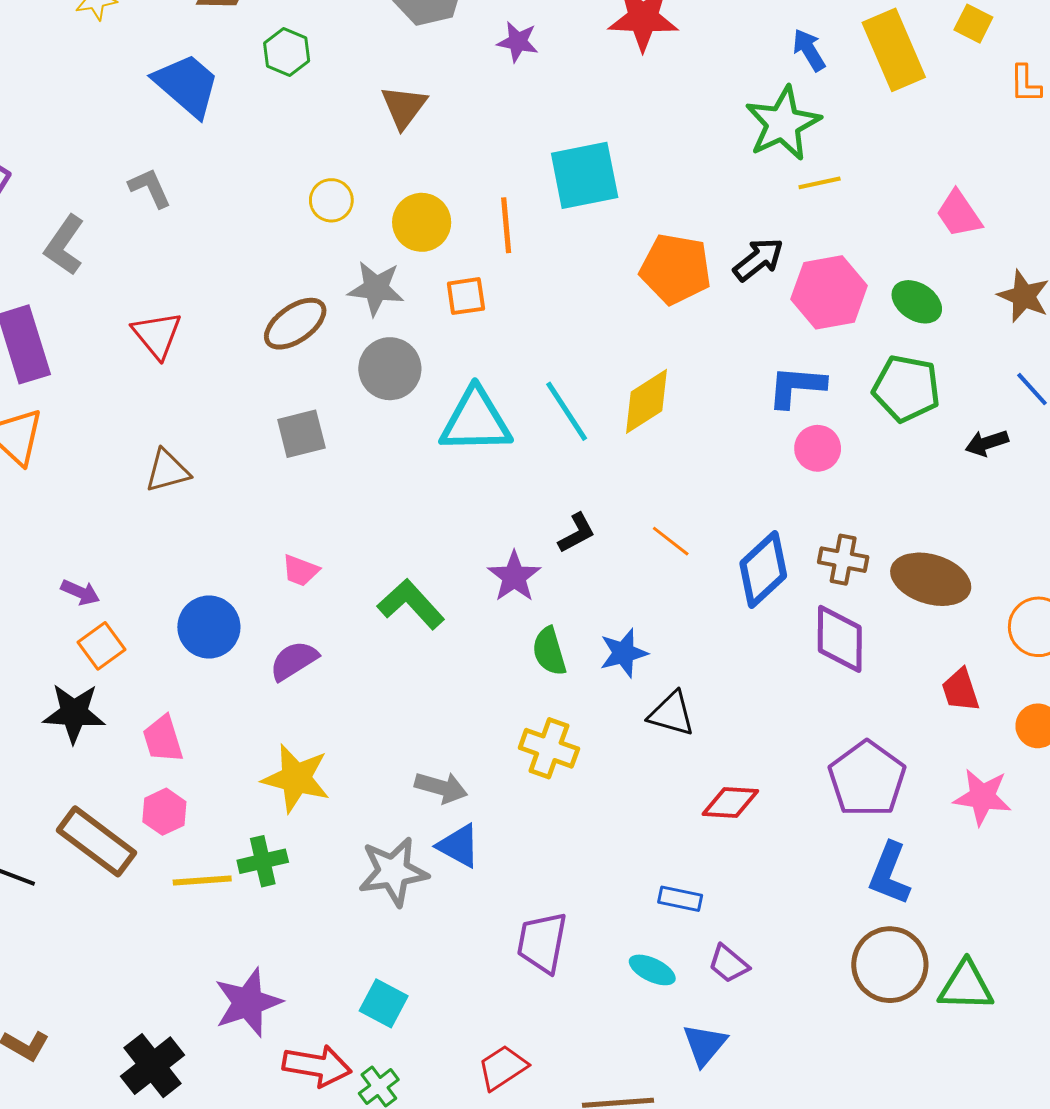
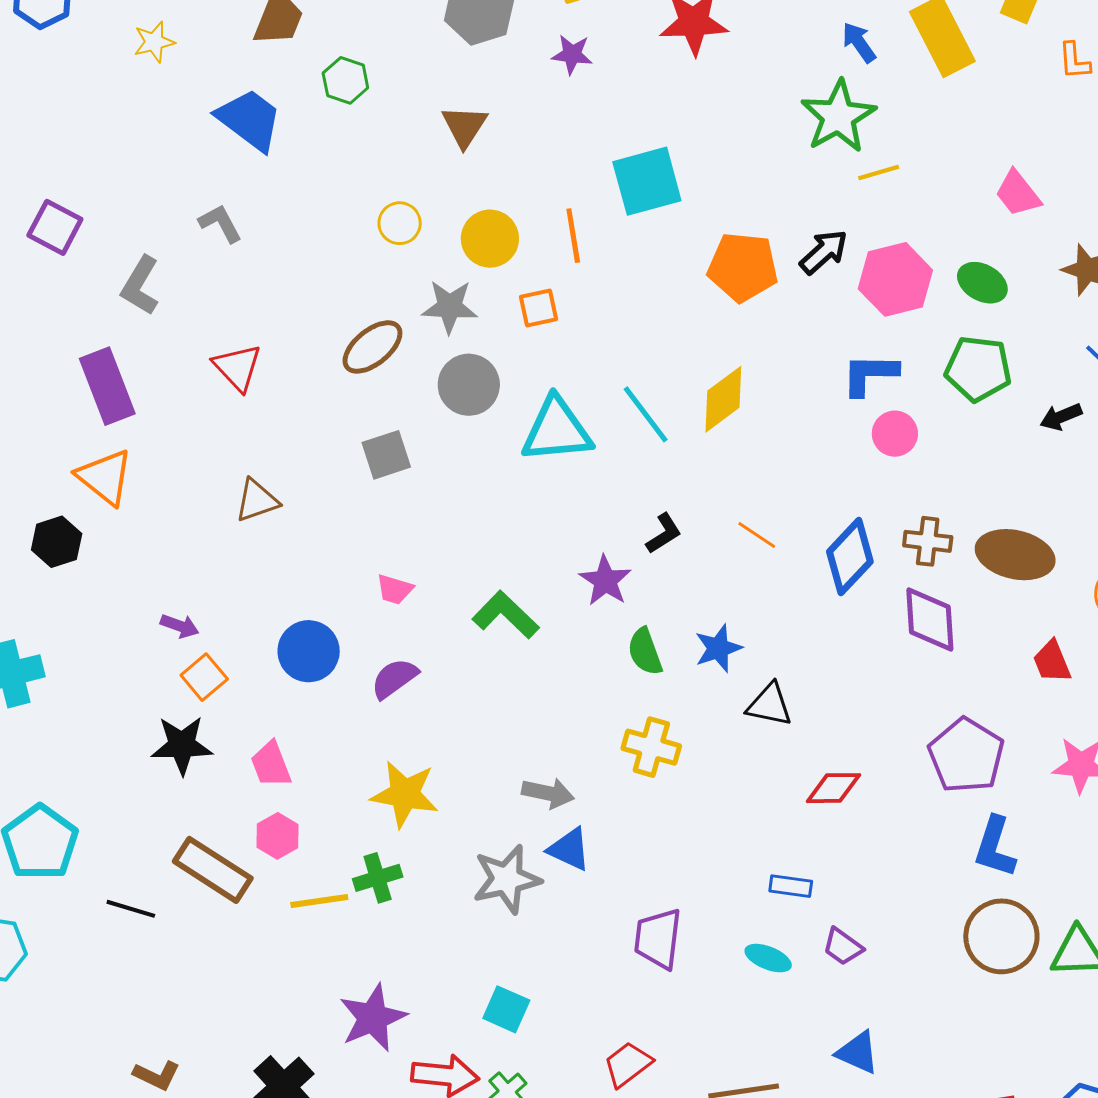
blue triangle: (705, 1045) -> (858, 1053), moved, turned -42

